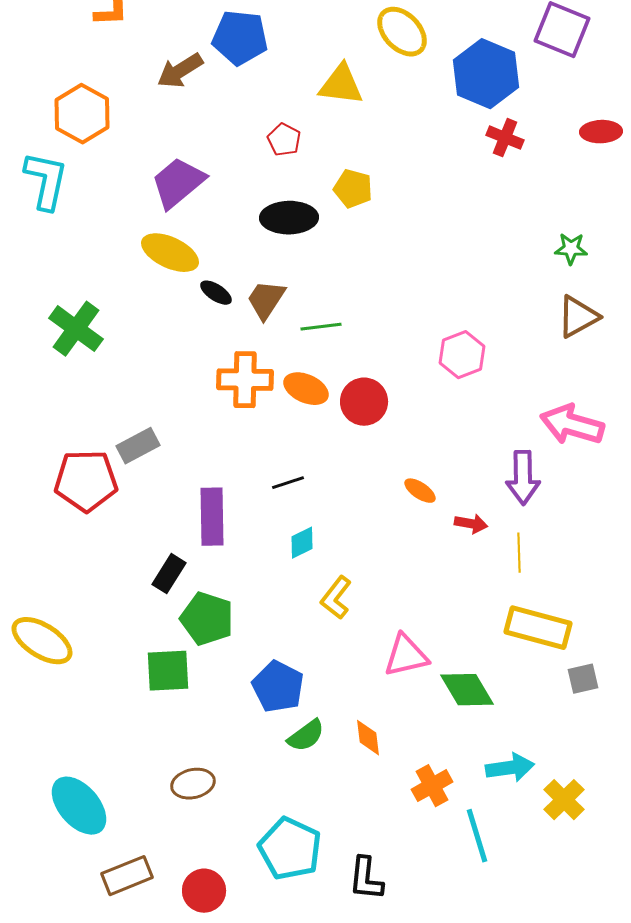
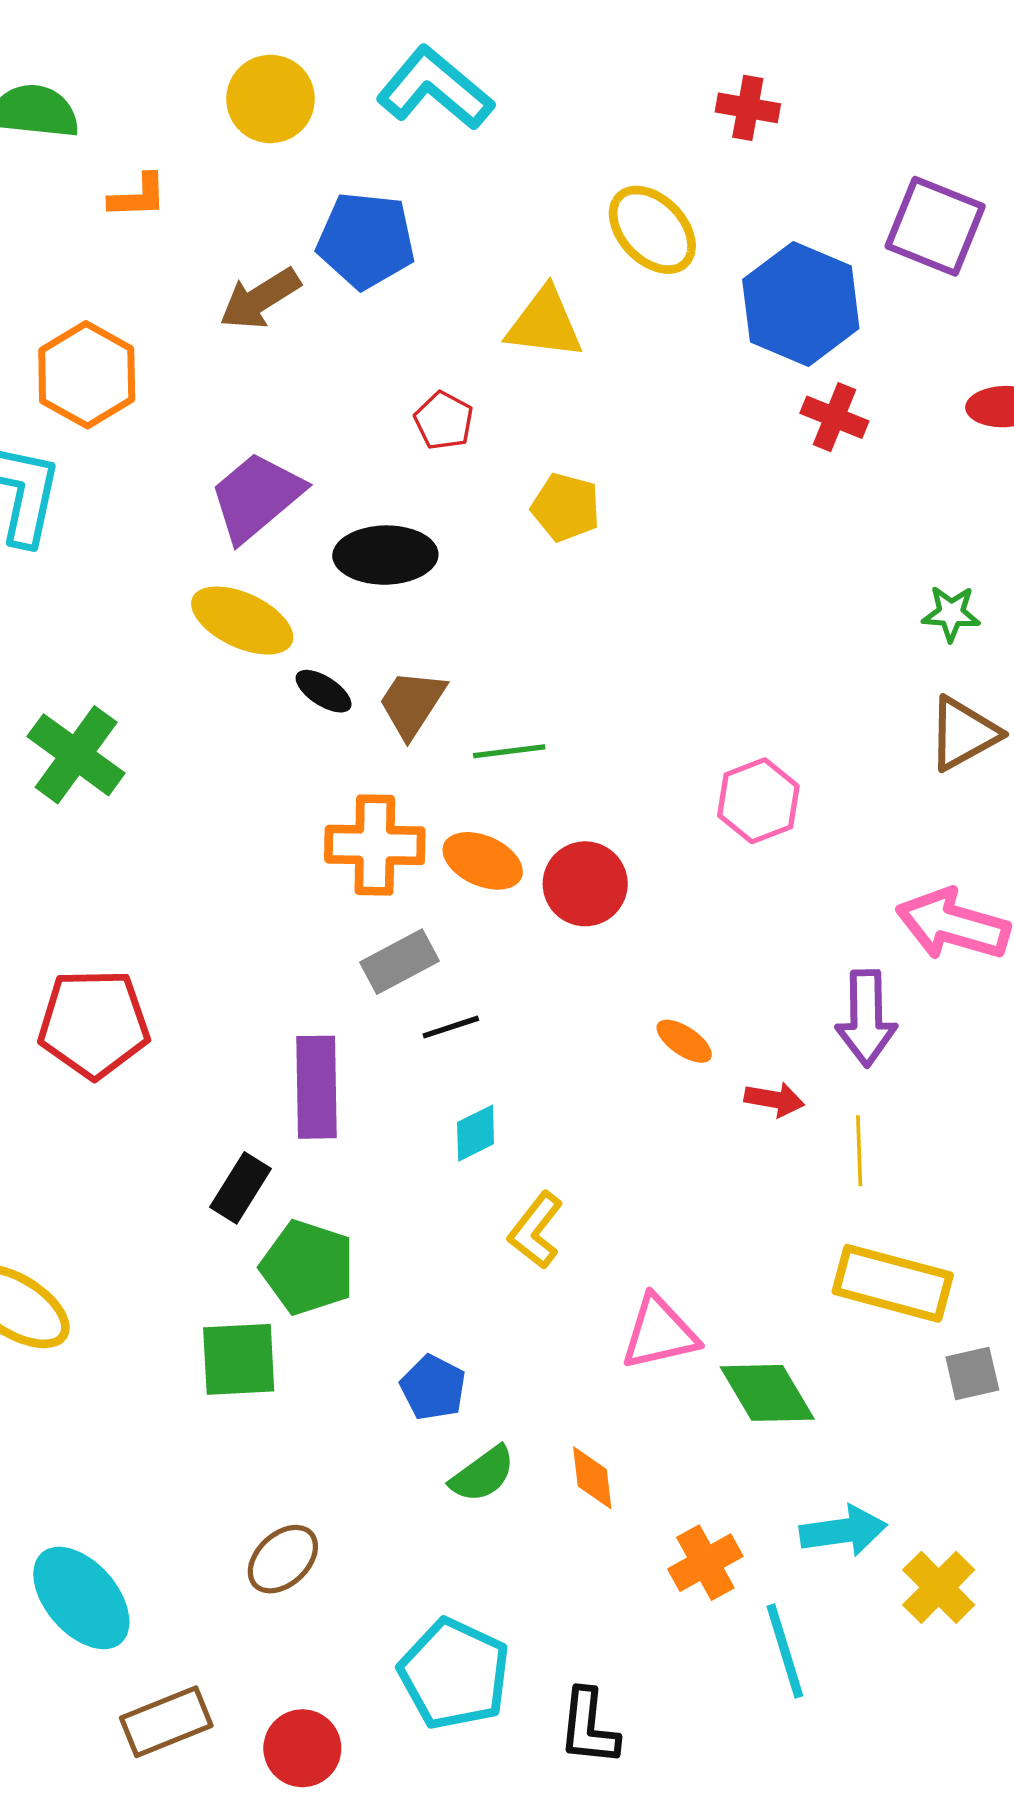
black ellipse: (289, 218) -> (385, 555), moved
gray rectangle: (138, 446) -> (400, 962), moved
blue pentagon: (278, 687) -> (433, 1388), size x0.7
brown ellipse: (193, 784) -> (283, 1559), turned -30

